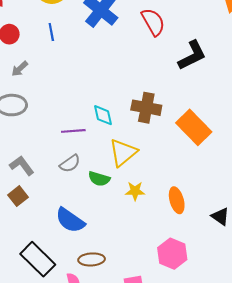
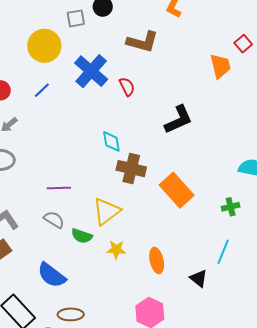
red semicircle: (153, 22) -> (127, 87), moved, size x0.7
blue line: (51, 32) -> (42, 90), turned 54
cyan diamond: (103, 115) -> (111, 141), moved
gray semicircle: (70, 164) -> (54, 220), turned -115

